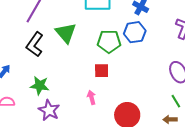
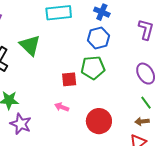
green pentagon: (109, 41) -> (93, 68), moved
pink arrow: (91, 97) -> (62, 107), turned -48

